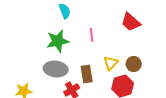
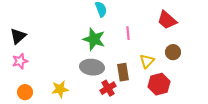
green star: (58, 41) -> (94, 39), turned 30
brown circle: (134, 64) -> (173, 52), moved

